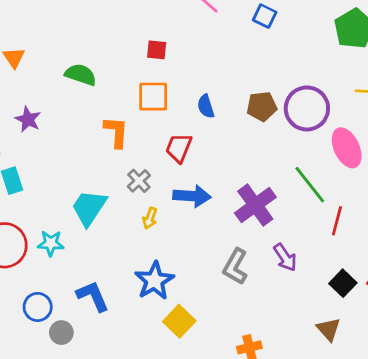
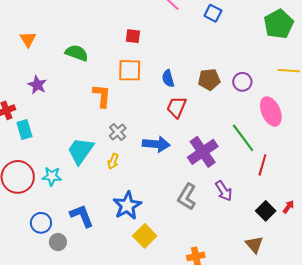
purple circle: (307, 108) -> (242, 82), size x0.6
red trapezoid: (179, 148) -> (176, 107), moved
yellow arrow: (150, 218) -> (113, 161), moved

